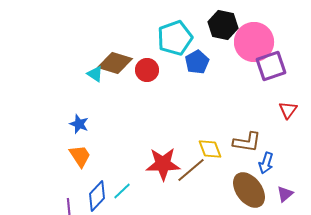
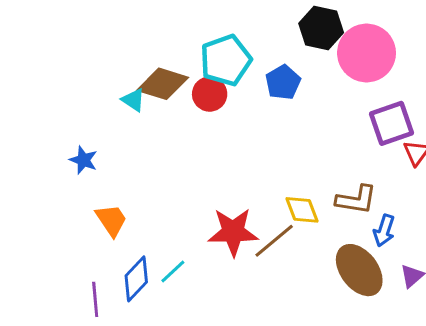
cyan pentagon: (175, 38) -> (226, 60), moved
purple square: (271, 66) -> (391, 123), moved
blue star: (79, 124) -> (83, 160), moved

